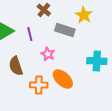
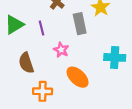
gray rectangle: (65, 30) -> (80, 24), turned 60
orange cross: (39, 85) -> (43, 91), moved

